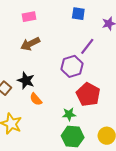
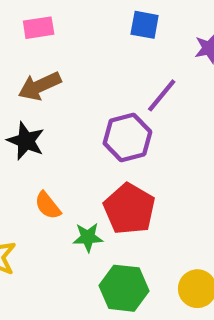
black star: (26, 81) -> (26, 141), moved
red pentagon: (88, 94) -> (129, 209), moved
green star: (69, 114) -> (88, 237), moved

